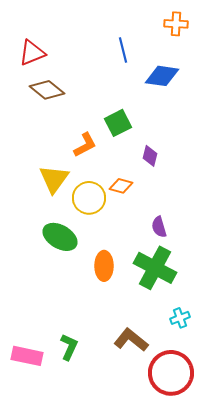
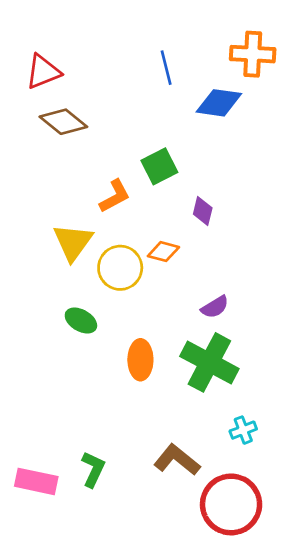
orange cross: (176, 24) -> (253, 54), moved, size x1.4
purple semicircle: (159, 227) -> (215, 307), turned -105
green ellipse: (60, 237) -> (81, 321), size x0.7

